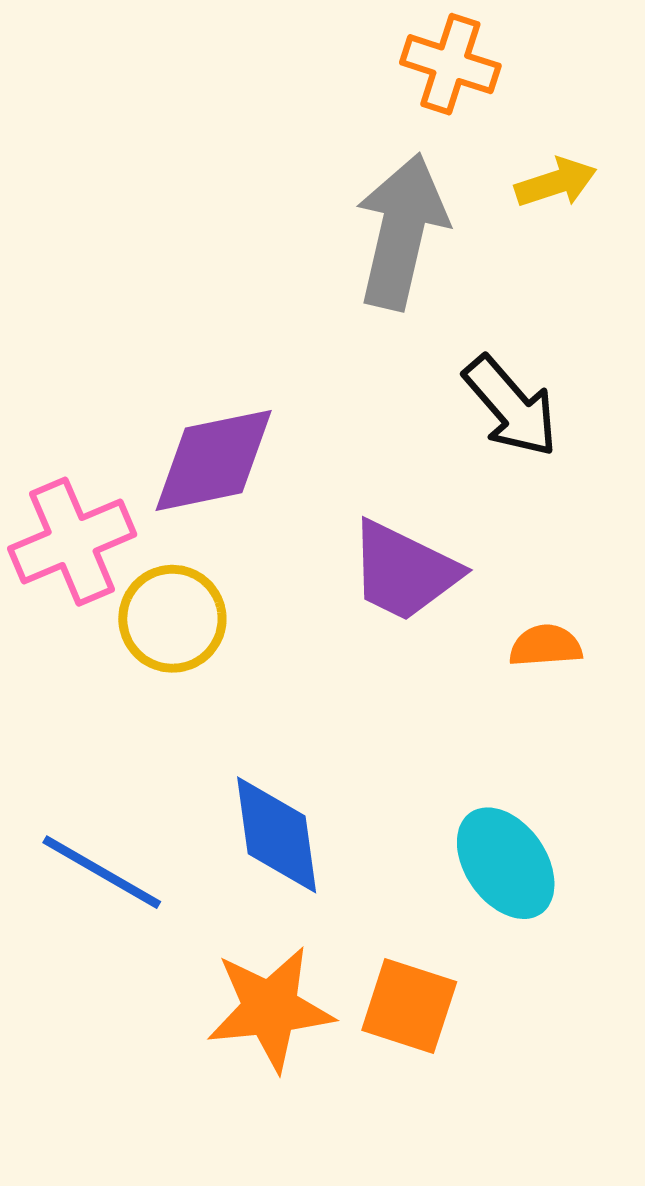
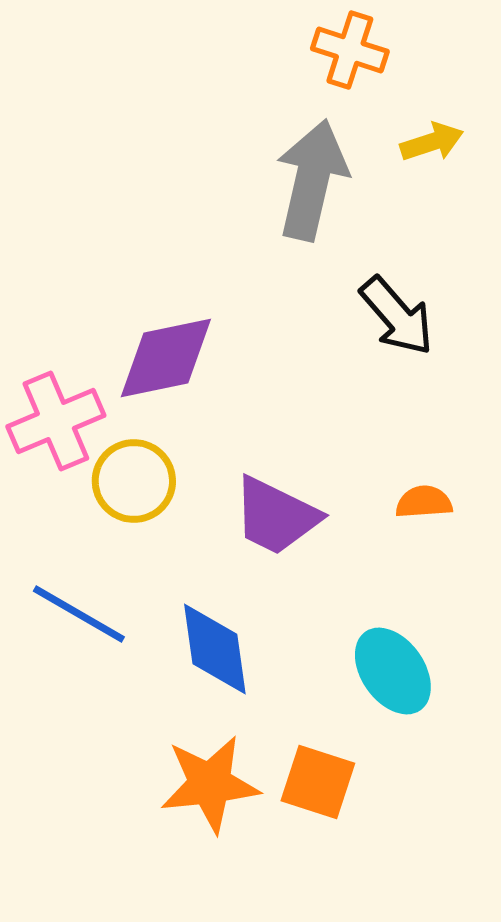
purple trapezoid: (404, 571) -> (276, 516), moved
blue line: (102, 872) -> (79, 614), moved

